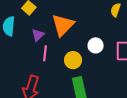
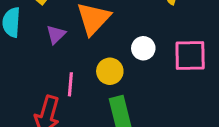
pink line: (45, 53) -> (70, 84), moved

